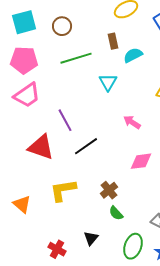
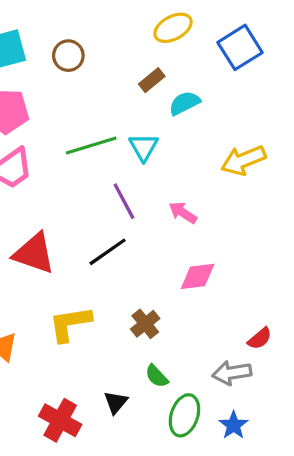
brown rectangle: (113, 41) -> (152, 80), turned 63
green line: (76, 58) -> (91, 146), moved
purple line: (65, 120) -> (124, 201), moved
green semicircle: (116, 213) -> (157, 376), moved
red cross: (57, 249) -> (60, 420), size x1.4

